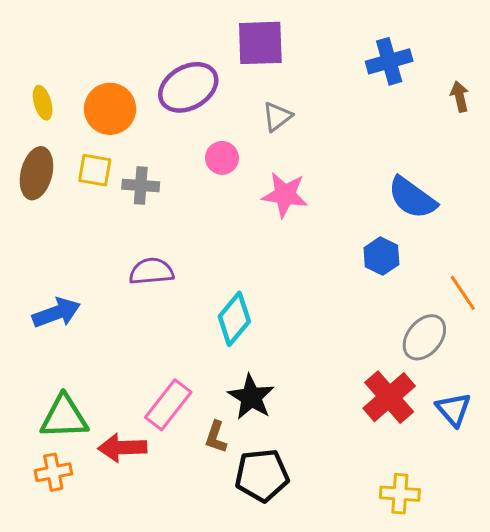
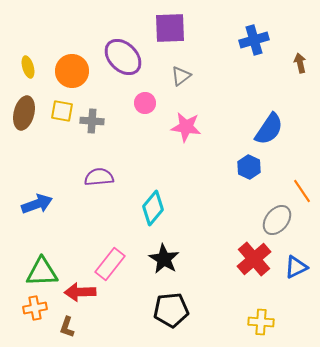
purple ellipse: (188, 87) -> (123, 57), turned 75
blue semicircle: (412, 198) -> (269, 129), turned -92
blue triangle: (454, 409) -> (296, 267), turned 45
brown L-shape: (216, 437) -> (67, 327), moved

